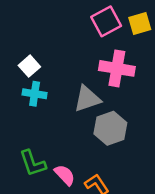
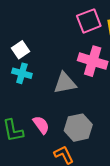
gray hexagon: (110, 128) -> (78, 128), moved
pink semicircle: (65, 175) -> (41, 125), moved

